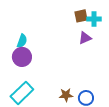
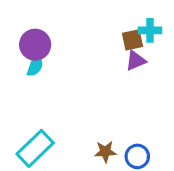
brown square: (81, 16) -> (132, 40), moved
purple circle: (22, 57) -> (35, 45), moved

